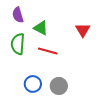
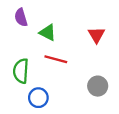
green semicircle: (18, 44) -> (21, 71), moved
gray circle: (59, 86) -> (98, 86), moved

